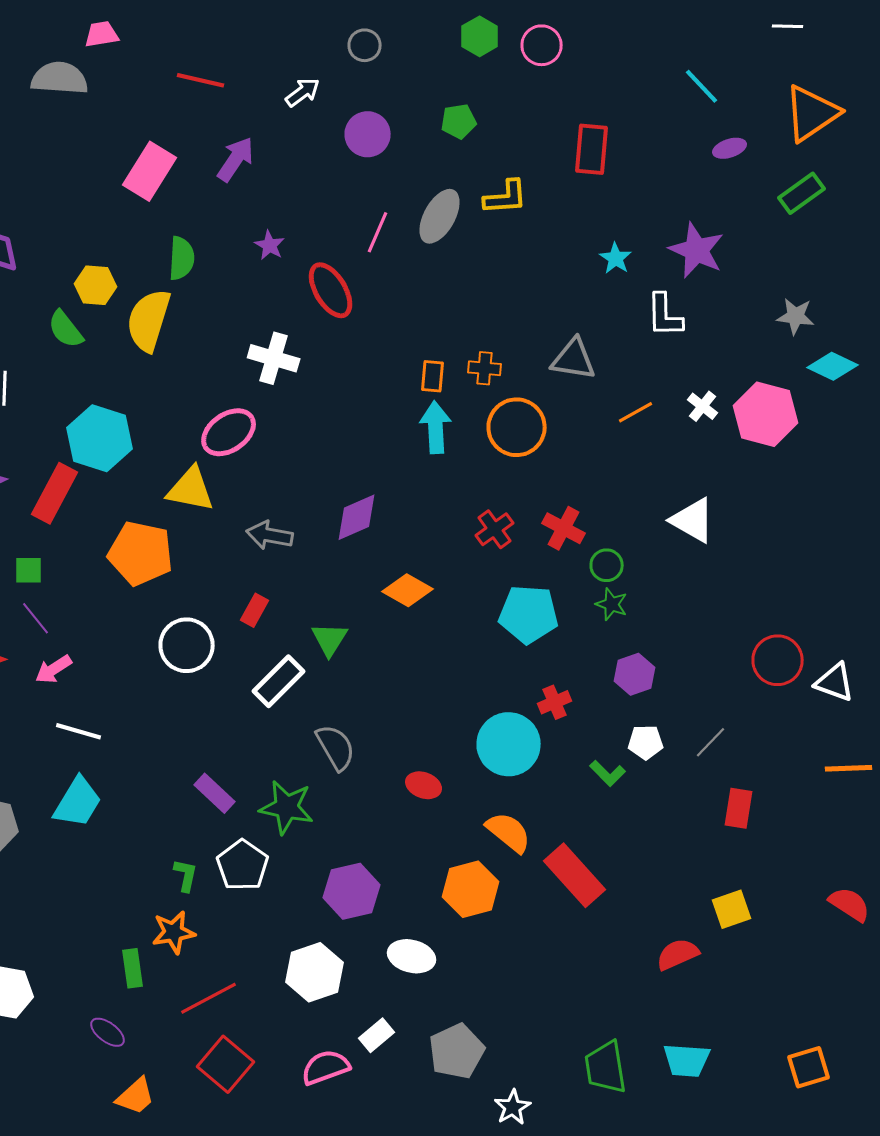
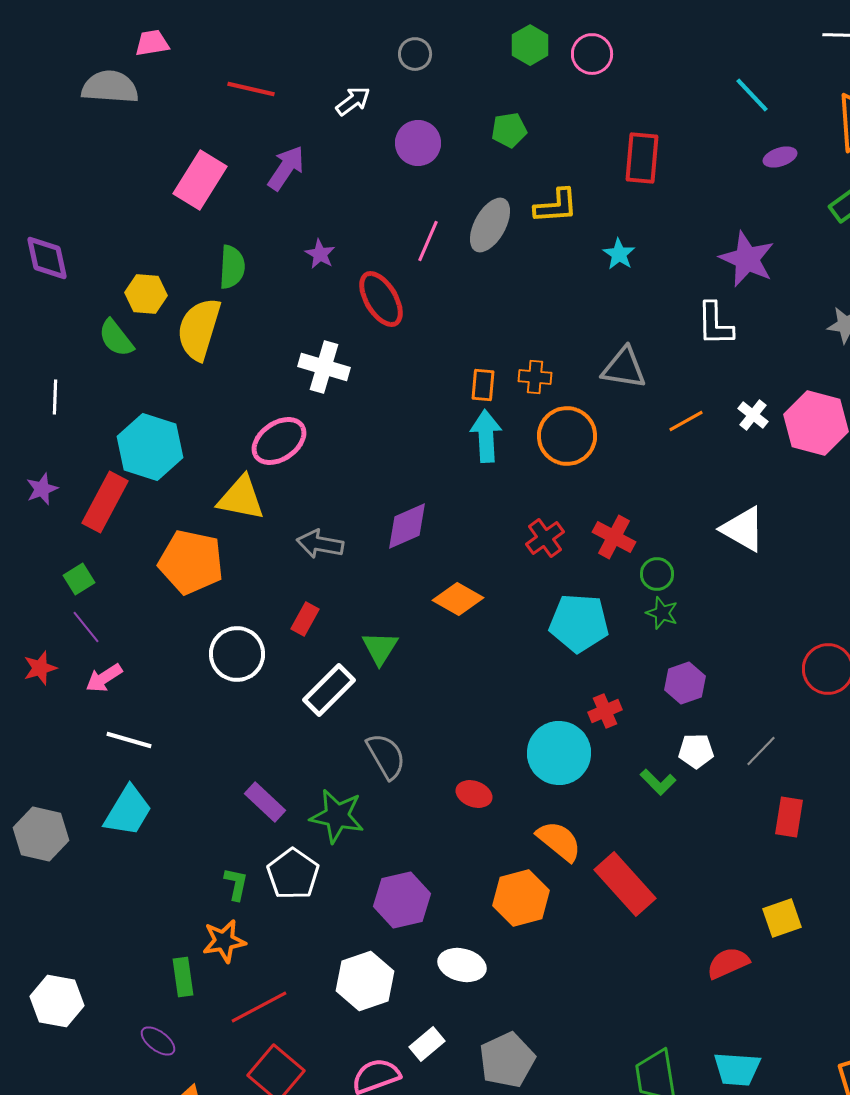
cyan star: (616, 258) -> (619, 254), moved
green square: (29, 570) -> (79, 579), turned -32

